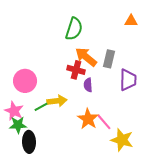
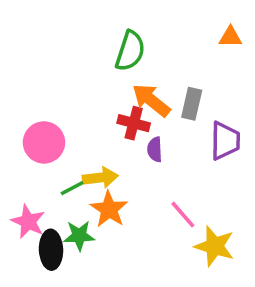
pink star: (14, 111) -> (28, 222), moved
orange star: (88, 119) -> (109, 209), moved
green star: (18, 125) -> (79, 236), moved

